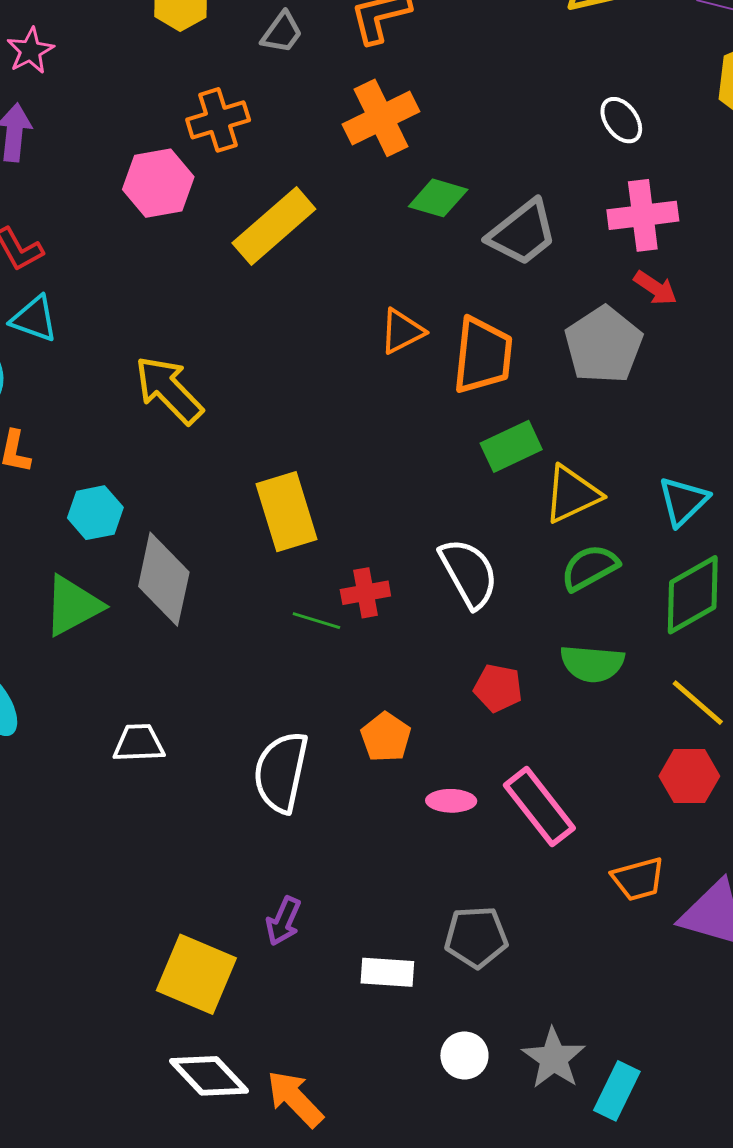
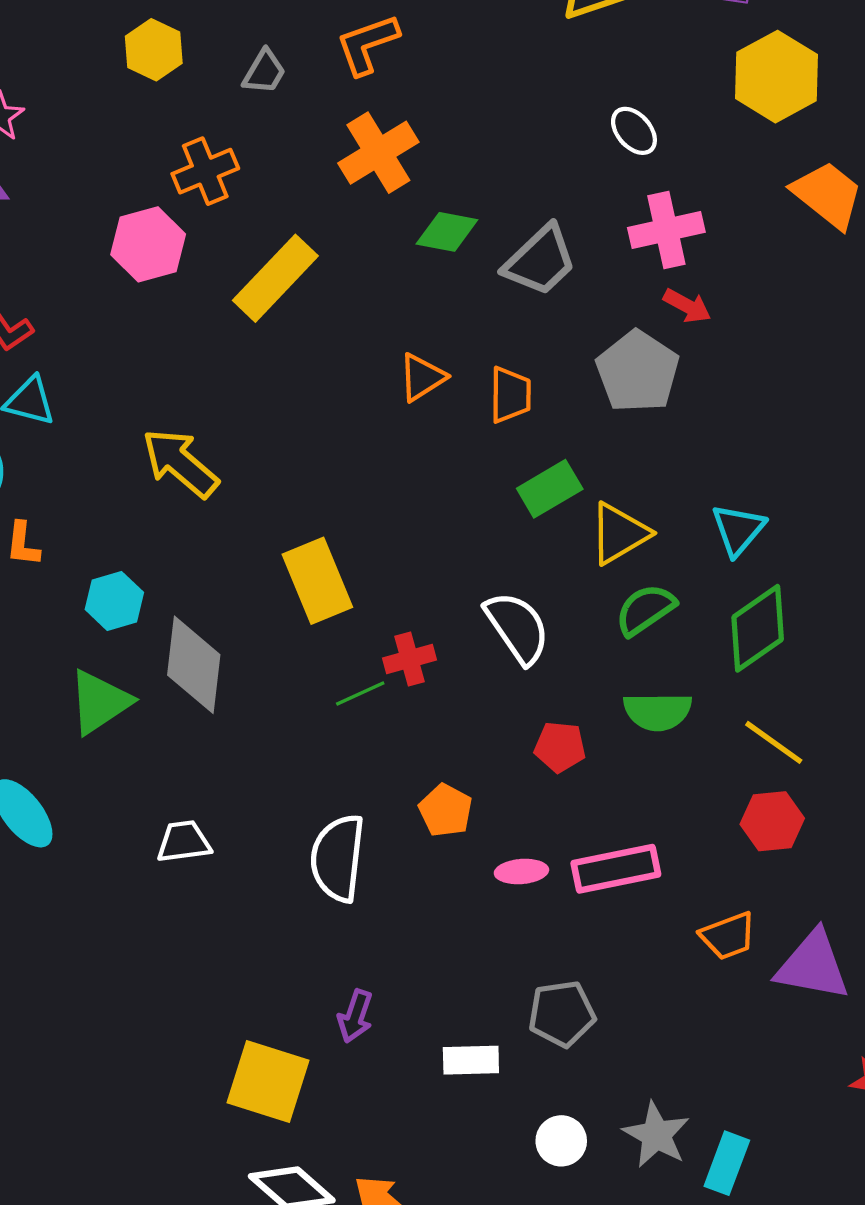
orange trapezoid: (483, 355) -> (510, 395), size x0.7
green line: (316, 621) -> (360, 693), turned -36
pink rectangle: (539, 807) -> (616, 869), turned -58

